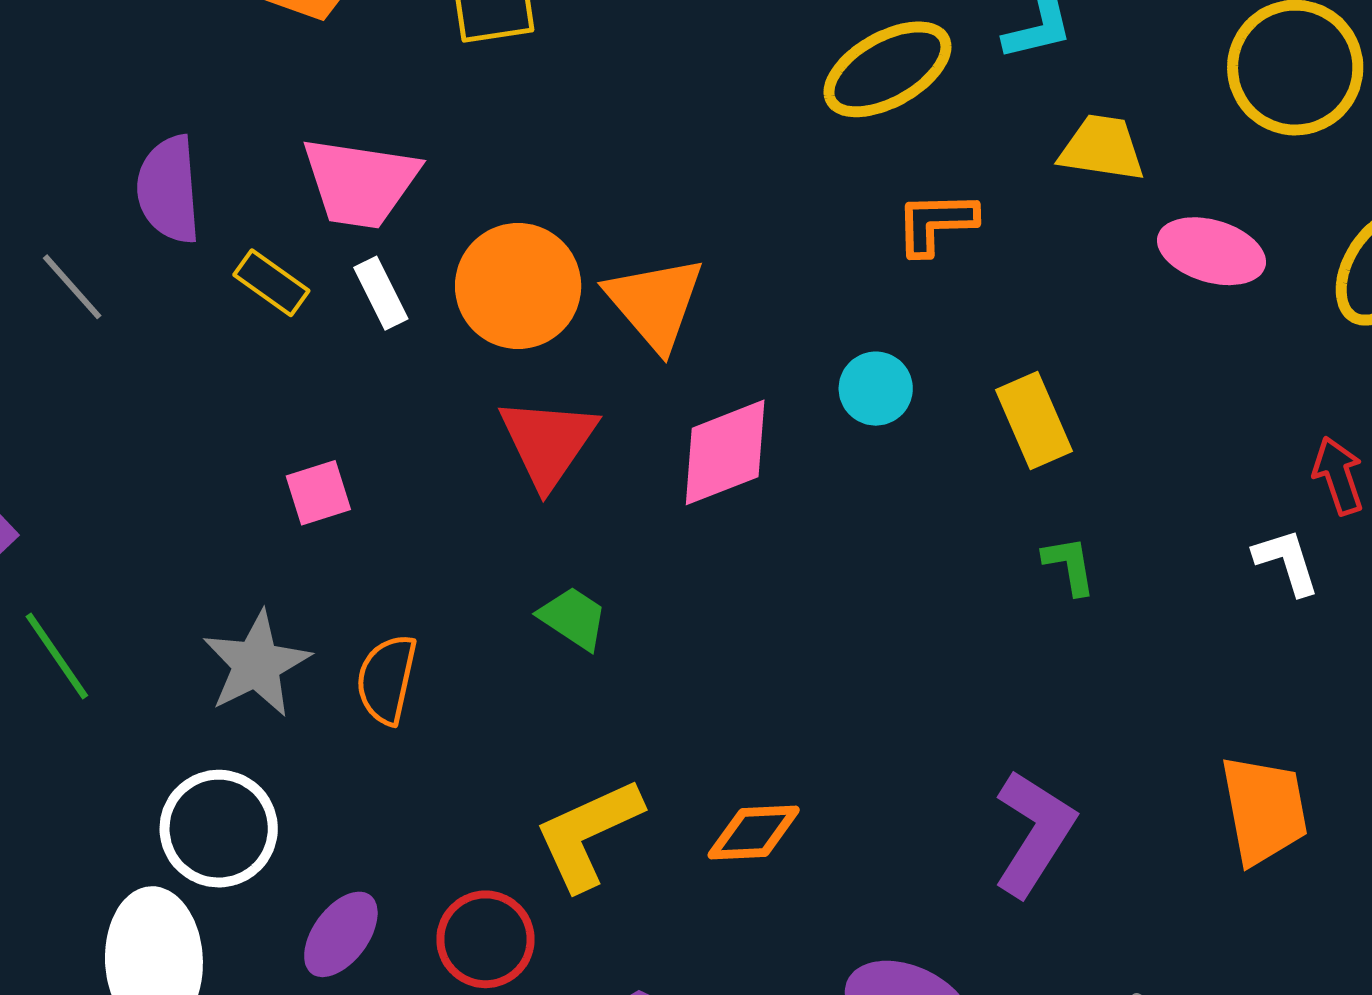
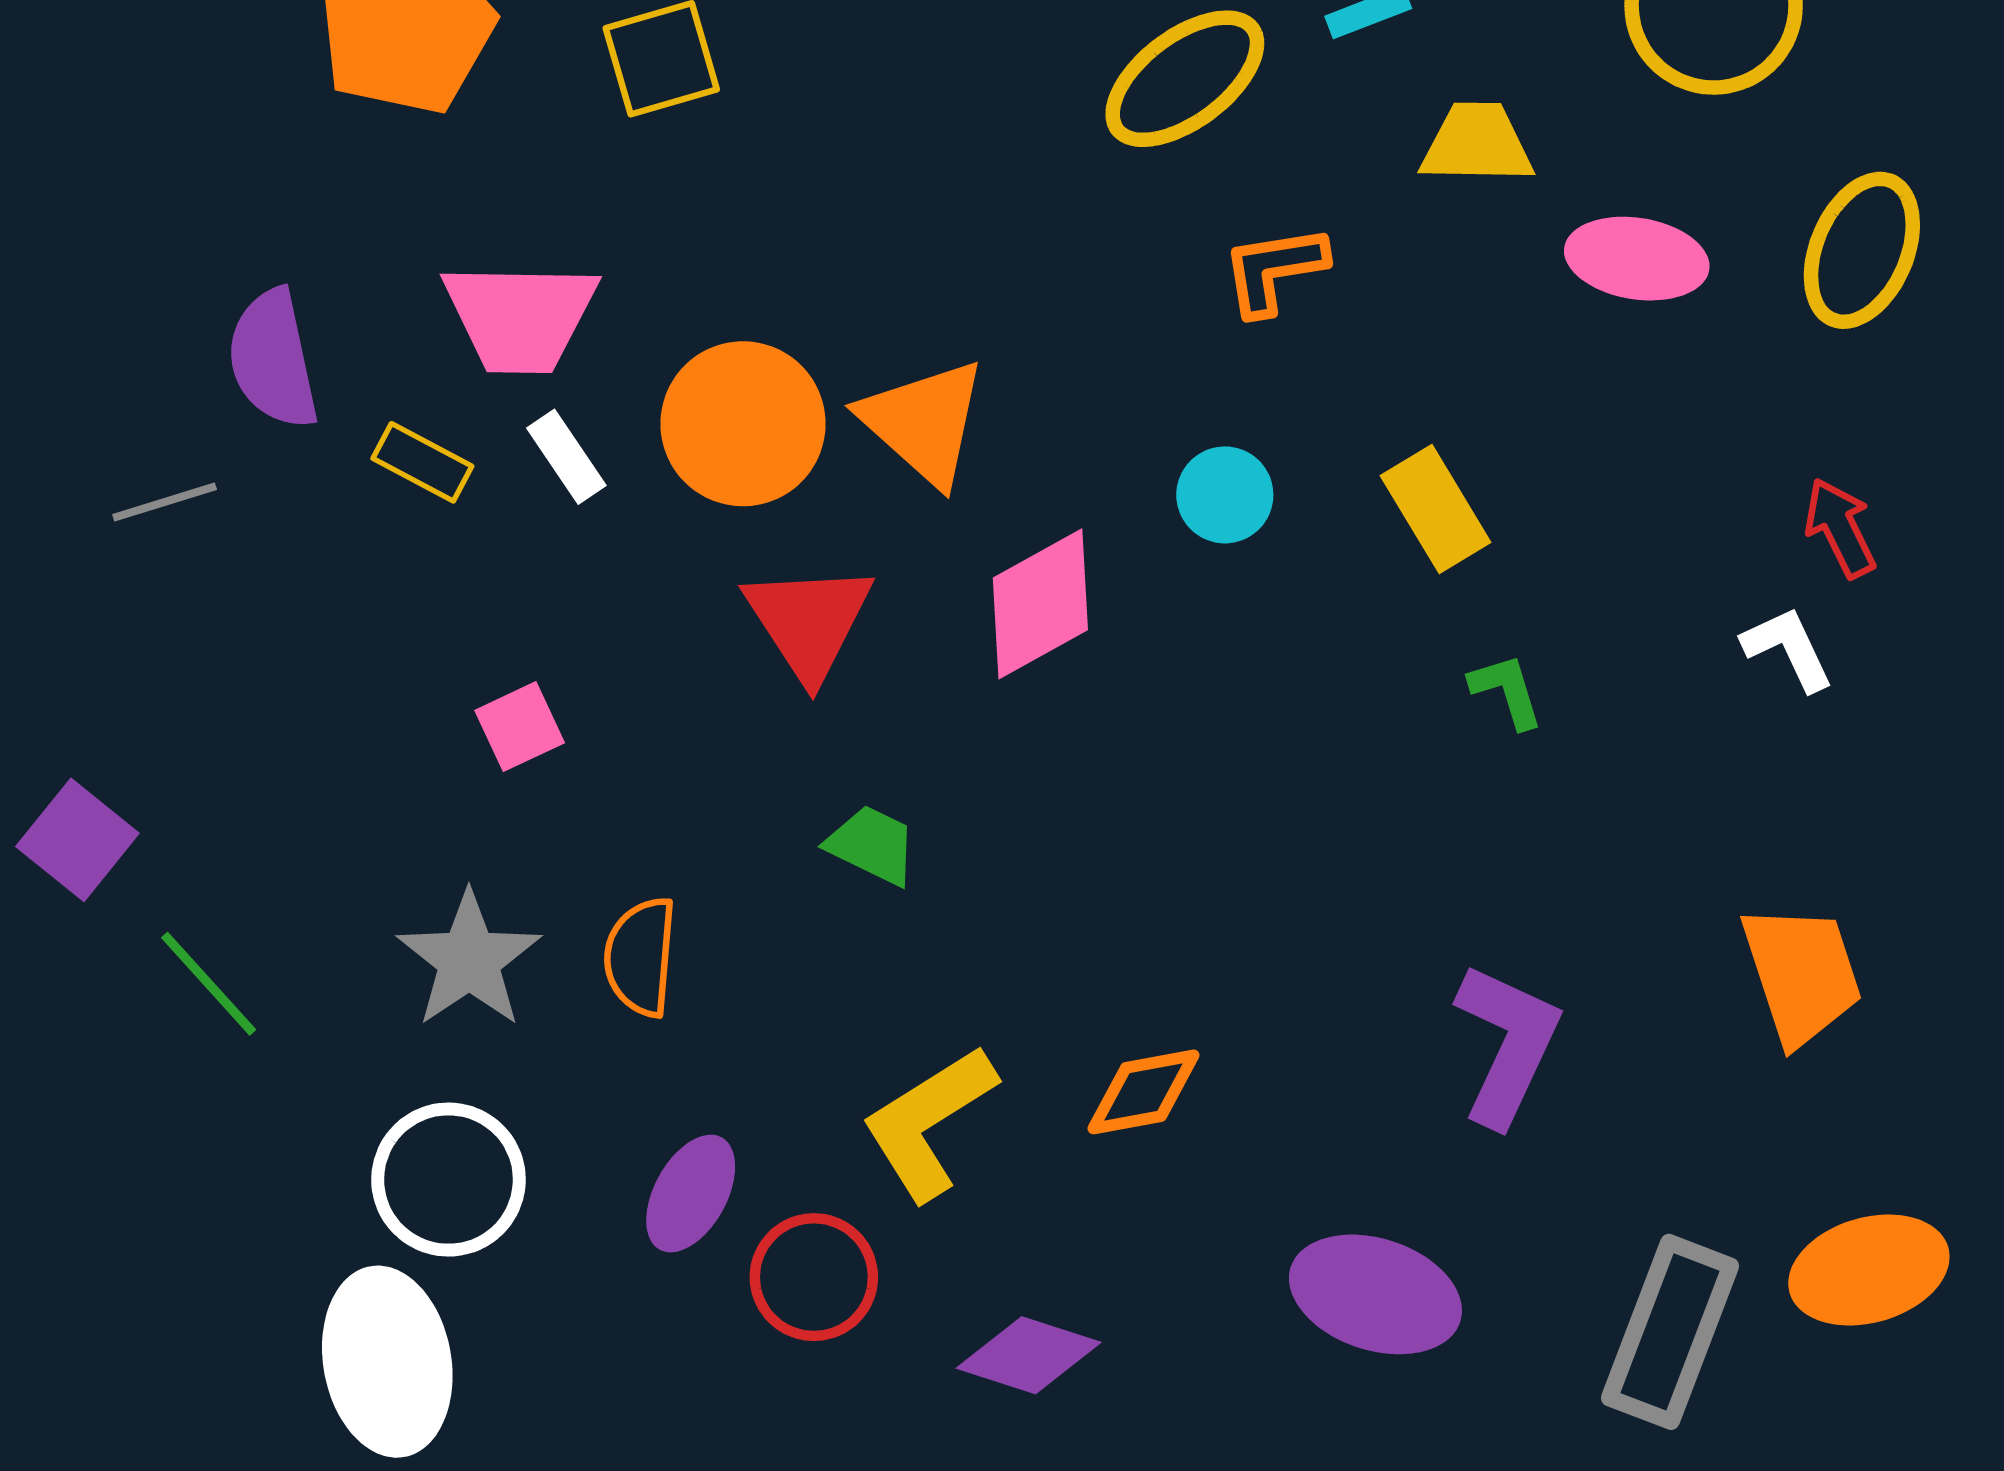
gray line: (72, 287) -> (165, 502), turned -58
purple ellipse: (341, 934) -> (691, 1194), moved

